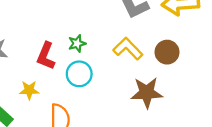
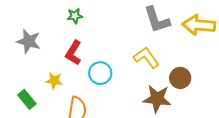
green star: (77, 43) -> (75, 16), moved
brown circle: (167, 52) -> (180, 78), moved

